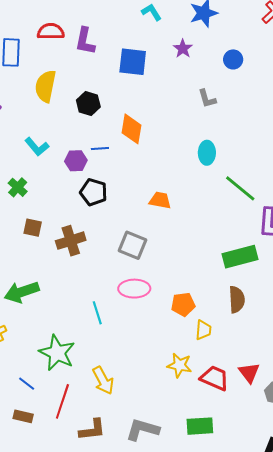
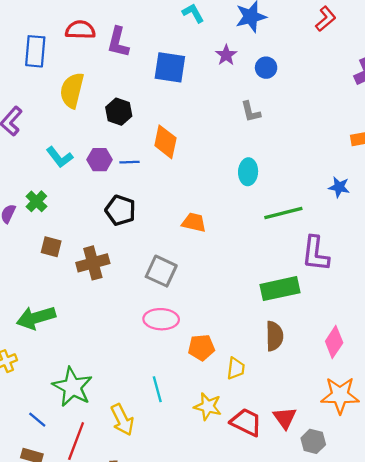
blue circle: (233, 59) -> (266, 68), moved
purple hexagon: (76, 161) -> (100, 160), moved
green line: (240, 188) -> (283, 213), turned -56
orange pentagon: (183, 304) -> (201, 347), moved
cyan line: (97, 313) -> (157, 389), moved

